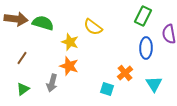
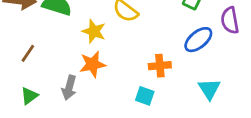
blue ellipse: (146, 48) -> (198, 40), turned 50
orange star: (69, 66) -> (93, 64), turned -30
orange cross: (125, 73) -> (160, 66), moved, turned 35

